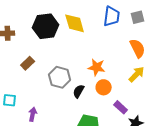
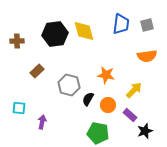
orange semicircle: (138, 48) -> (147, 56), turned 108
yellow arrow: (137, 74) -> (134, 90), moved
orange circle: (104, 87) -> (108, 105), moved

